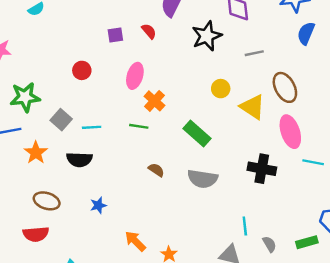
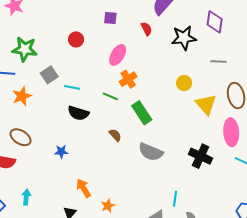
red semicircle: (149, 31) -> (147, 29), moved
green rectangle: (197, 133) -> (142, 113), moved
black semicircle: (79, 160) -> (78, 113), moved

